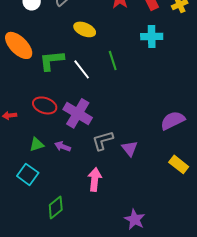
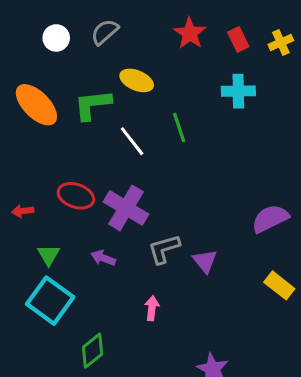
green L-shape: (52, 60) -> (93, 105), moved
green triangle: (37, 144) -> (49, 255), moved, turned -42
cyan square: (28, 174) -> (50, 301), size x1.4
pink arrow: (95, 179) -> (152, 308), size x0.7

